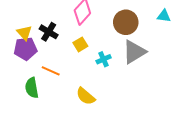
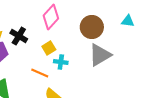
cyan cross: (104, 59) -> (61, 62), moved, turned 32
orange line: (51, 71) -> (40, 73), moved

